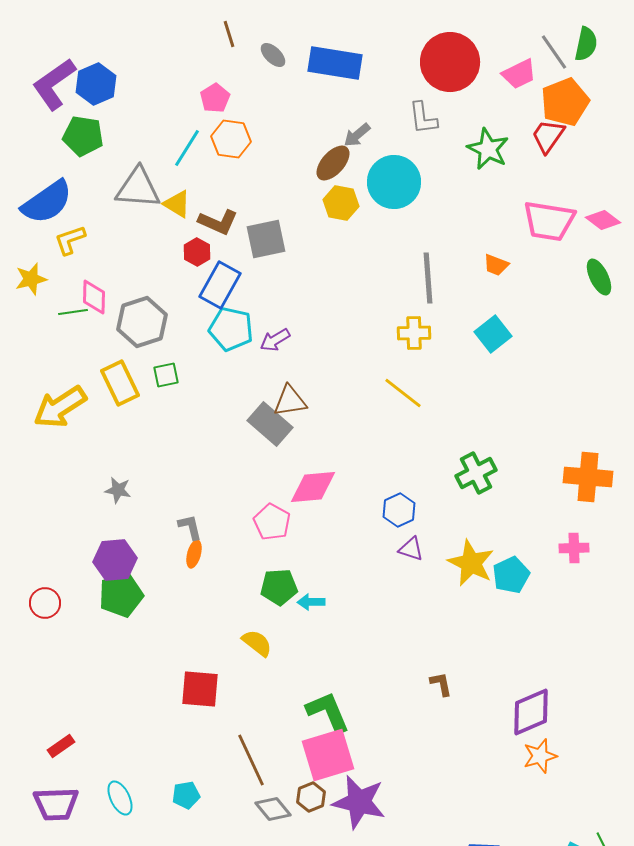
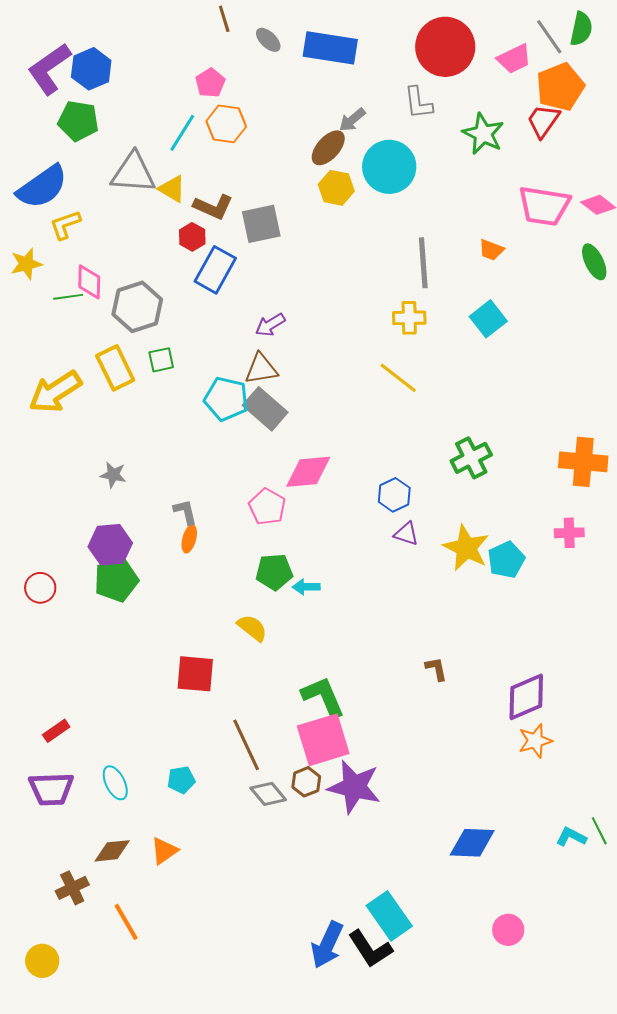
cyan pentagon: (231, 329) -> (226, 399), moved
brown triangle: (290, 401) -> (261, 369), moved

